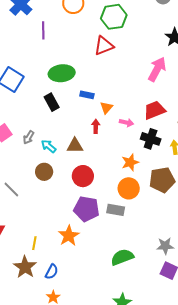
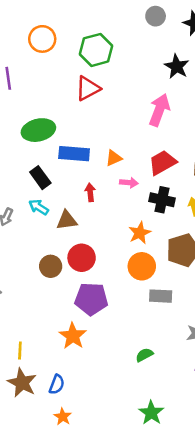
blue rectangle: (87, 95) -> (74, 154), size x1.6
black rectangle: (52, 102) -> (40, 178), moved
orange triangle: (106, 108) -> (114, 158), moved, turned 32
cyan arrow: (49, 146) -> (39, 207), moved
brown circle: (44, 172) -> (51, 266), moved
gray rectangle: (116, 210) -> (161, 296), moved
yellow line: (34, 243) -> (20, 351), moved
green semicircle: (122, 257) -> (144, 355), size x0.6

